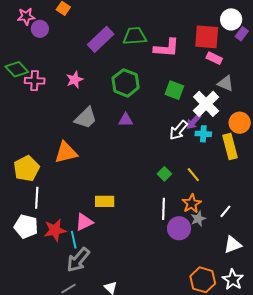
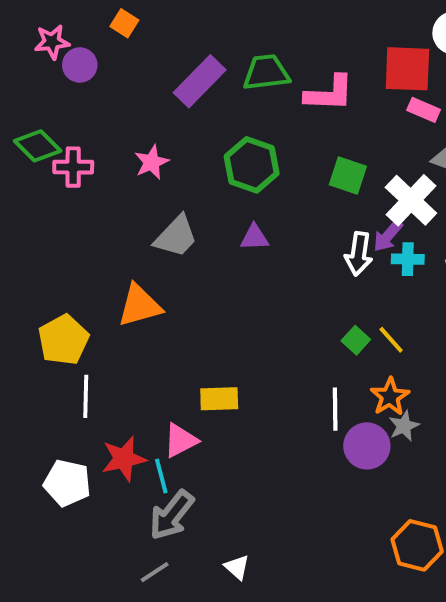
white arrow: (178, 130) -> (359, 254), turned -30
green square: (164, 174) -> (356, 340), moved
white pentagon: (26, 227) -> (67, 483), moved

